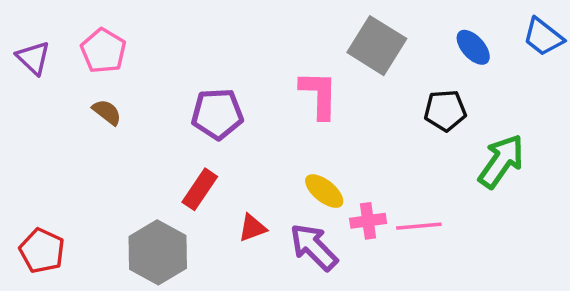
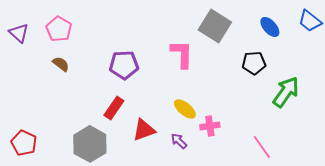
pink line: (419, 226) -> (262, 147), moved, turned 60
red triangle: (252, 228) -> (144, 130), size x1.4
purple arrow: (314, 247) -> (179, 141), size x0.6

